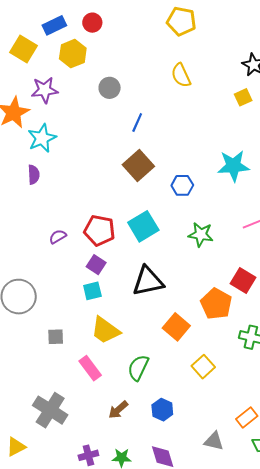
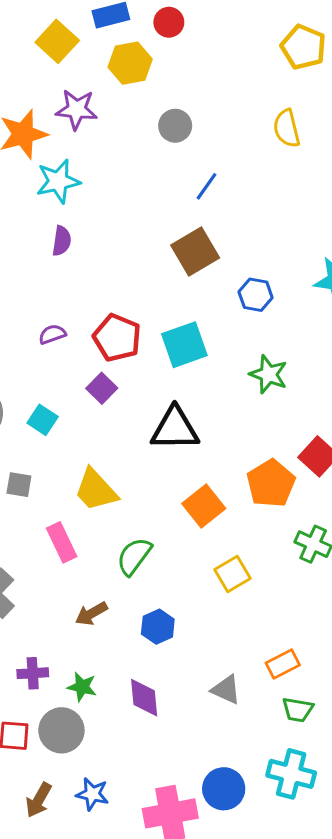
purple semicircle: (34, 175) -> (62, 241), moved
cyan square: (92, 291) -> (43, 420), moved, turned 36

